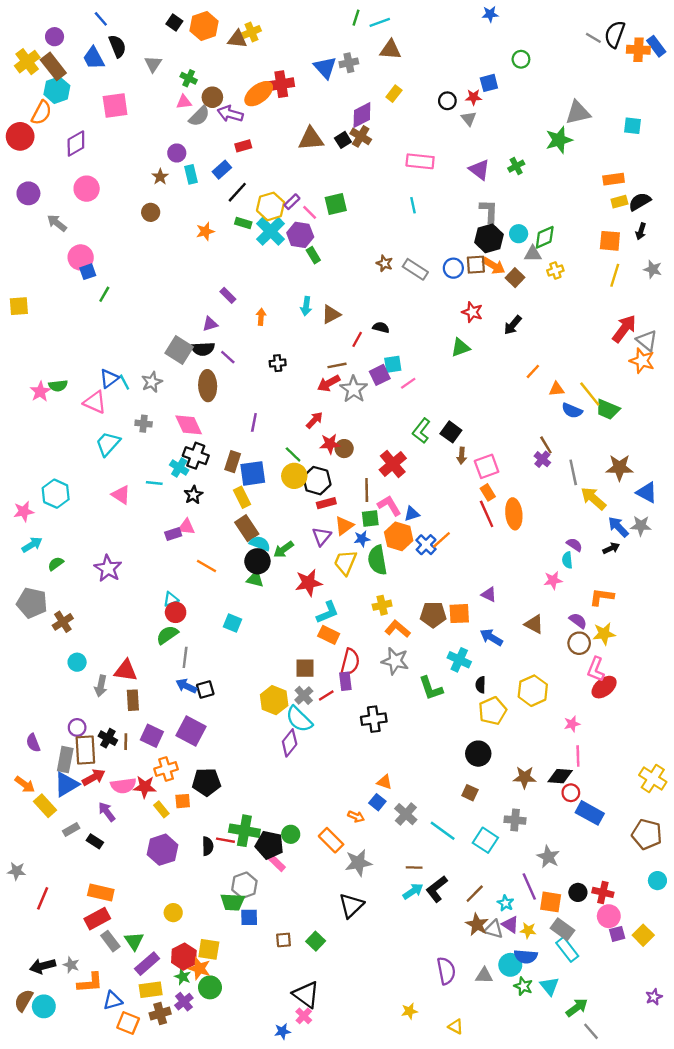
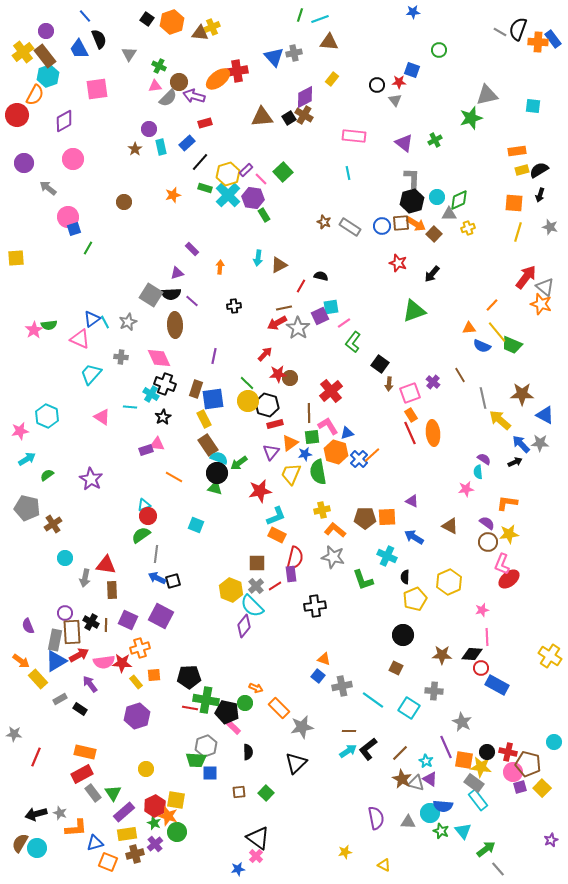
blue square: (489, 83) -> (412, 70), turned 35
green square: (336, 204) -> (283, 172), turned -30
brown circle: (151, 212) -> (124, 202), moved
green triangle: (460, 348) -> (414, 311), moved, size x1.4
orange line: (533, 371) -> (492, 305), moved
green L-shape: (421, 431) -> (353, 342), moved
purple cross: (542, 459) -> (433, 382), moved
black pentagon: (206, 782) -> (189, 677), moved
gray cross: (406, 814) -> (342, 686), turned 36
orange arrow: (356, 816) -> (256, 688), moved
brown pentagon: (647, 834) -> (528, 764), moved
black semicircle: (208, 846) -> (248, 752), moved
yellow star: (528, 930) -> (481, 767), moved, size x1.5

